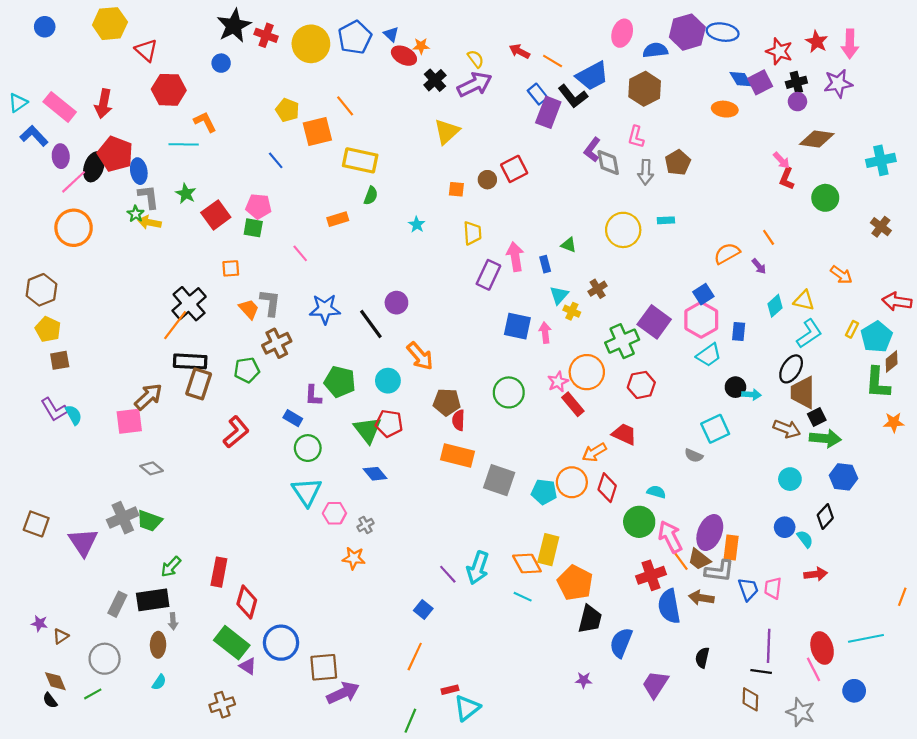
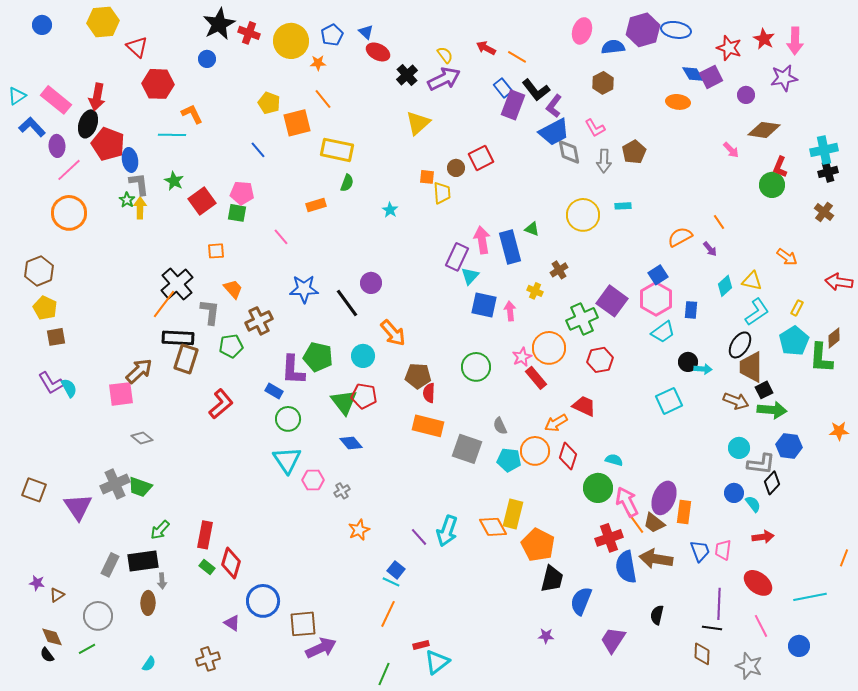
blue pentagon: (355, 37) -> (332, 35), size x0.7
orange star: (421, 46) -> (318, 63), moved
blue trapezoid: (592, 76) -> (554, 132), moved
black cross: (796, 82) -> (828, 172), moved
brown hexagon: (645, 89) -> (603, 83), size x0.7
pink L-shape: (636, 137) -> (595, 128), turned -45
purple L-shape: (592, 150) -> (554, 106), moved
black ellipse: (94, 167) -> (88, 124), moved
red L-shape: (787, 179) -> (780, 167), moved
yellow arrow: (149, 222) -> (140, 208), turned 80
yellow trapezoid: (472, 233) -> (442, 193), moved
blue rectangle: (545, 264) -> (510, 247), size x2.0
cyan triangle: (559, 295) -> (470, 276), moved
gray L-shape: (270, 303) -> (210, 312), moved
cyan pentagon: (877, 337) -> (794, 341), moved
purple L-shape: (313, 396) -> (293, 370), size x1.5
orange star: (894, 422) -> (839, 431), moved
gray semicircle: (694, 456) -> (500, 426), moved, turned 42
orange star: (354, 558) -> (359, 530), moved, turned -30
gray L-shape: (719, 571) -> (761, 464), moved
cyan line: (523, 597) -> (391, 582), moved
brown arrow: (701, 598) -> (656, 559), size x1.4
green rectangle: (232, 643) -> (207, 567), moved, size x0.5
red ellipse: (822, 648) -> (758, 583), moved, turned -36
cyan semicircle: (159, 682) -> (149, 664), moved

